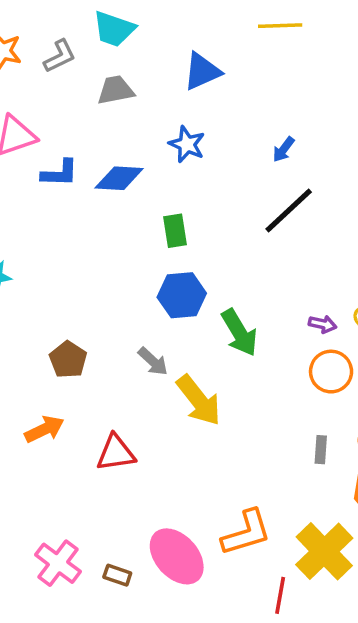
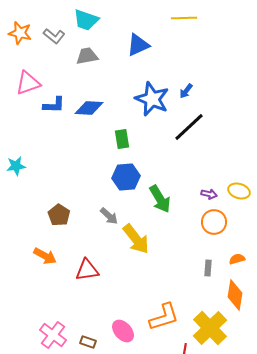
gray L-shape: (60, 56) -> (54, 36), turned 65
blue star: (187, 144) -> (152, 99), moved, size x1.6
orange arrow: (44, 429) -> (45, 256), turned 55
pink ellipse: (177, 556) -> (123, 331), size x0.7

